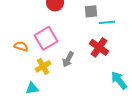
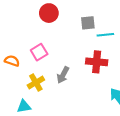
pink square: (46, 38) -> (39, 52), size x0.7
red cross: (99, 47) -> (97, 62), turned -30

